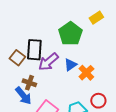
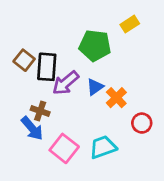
green pentagon: (70, 34) -> (95, 45), turned -30
brown square: (17, 58) -> (24, 60), moved
red circle: (98, 101) -> (142, 123), moved

